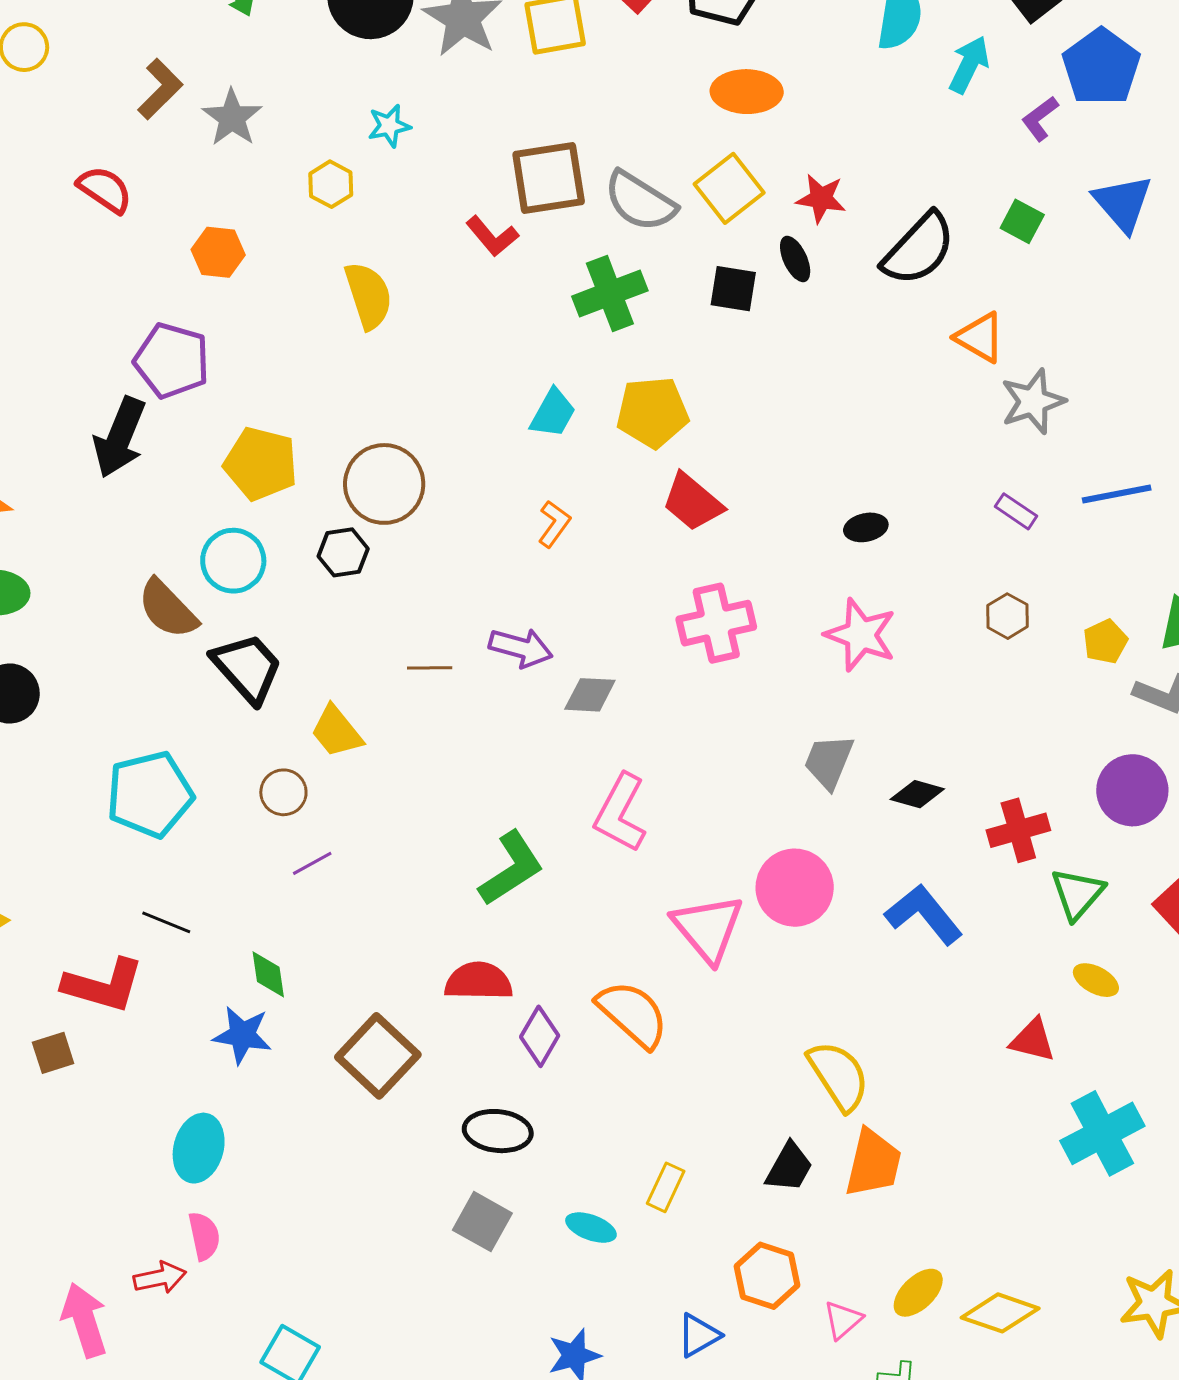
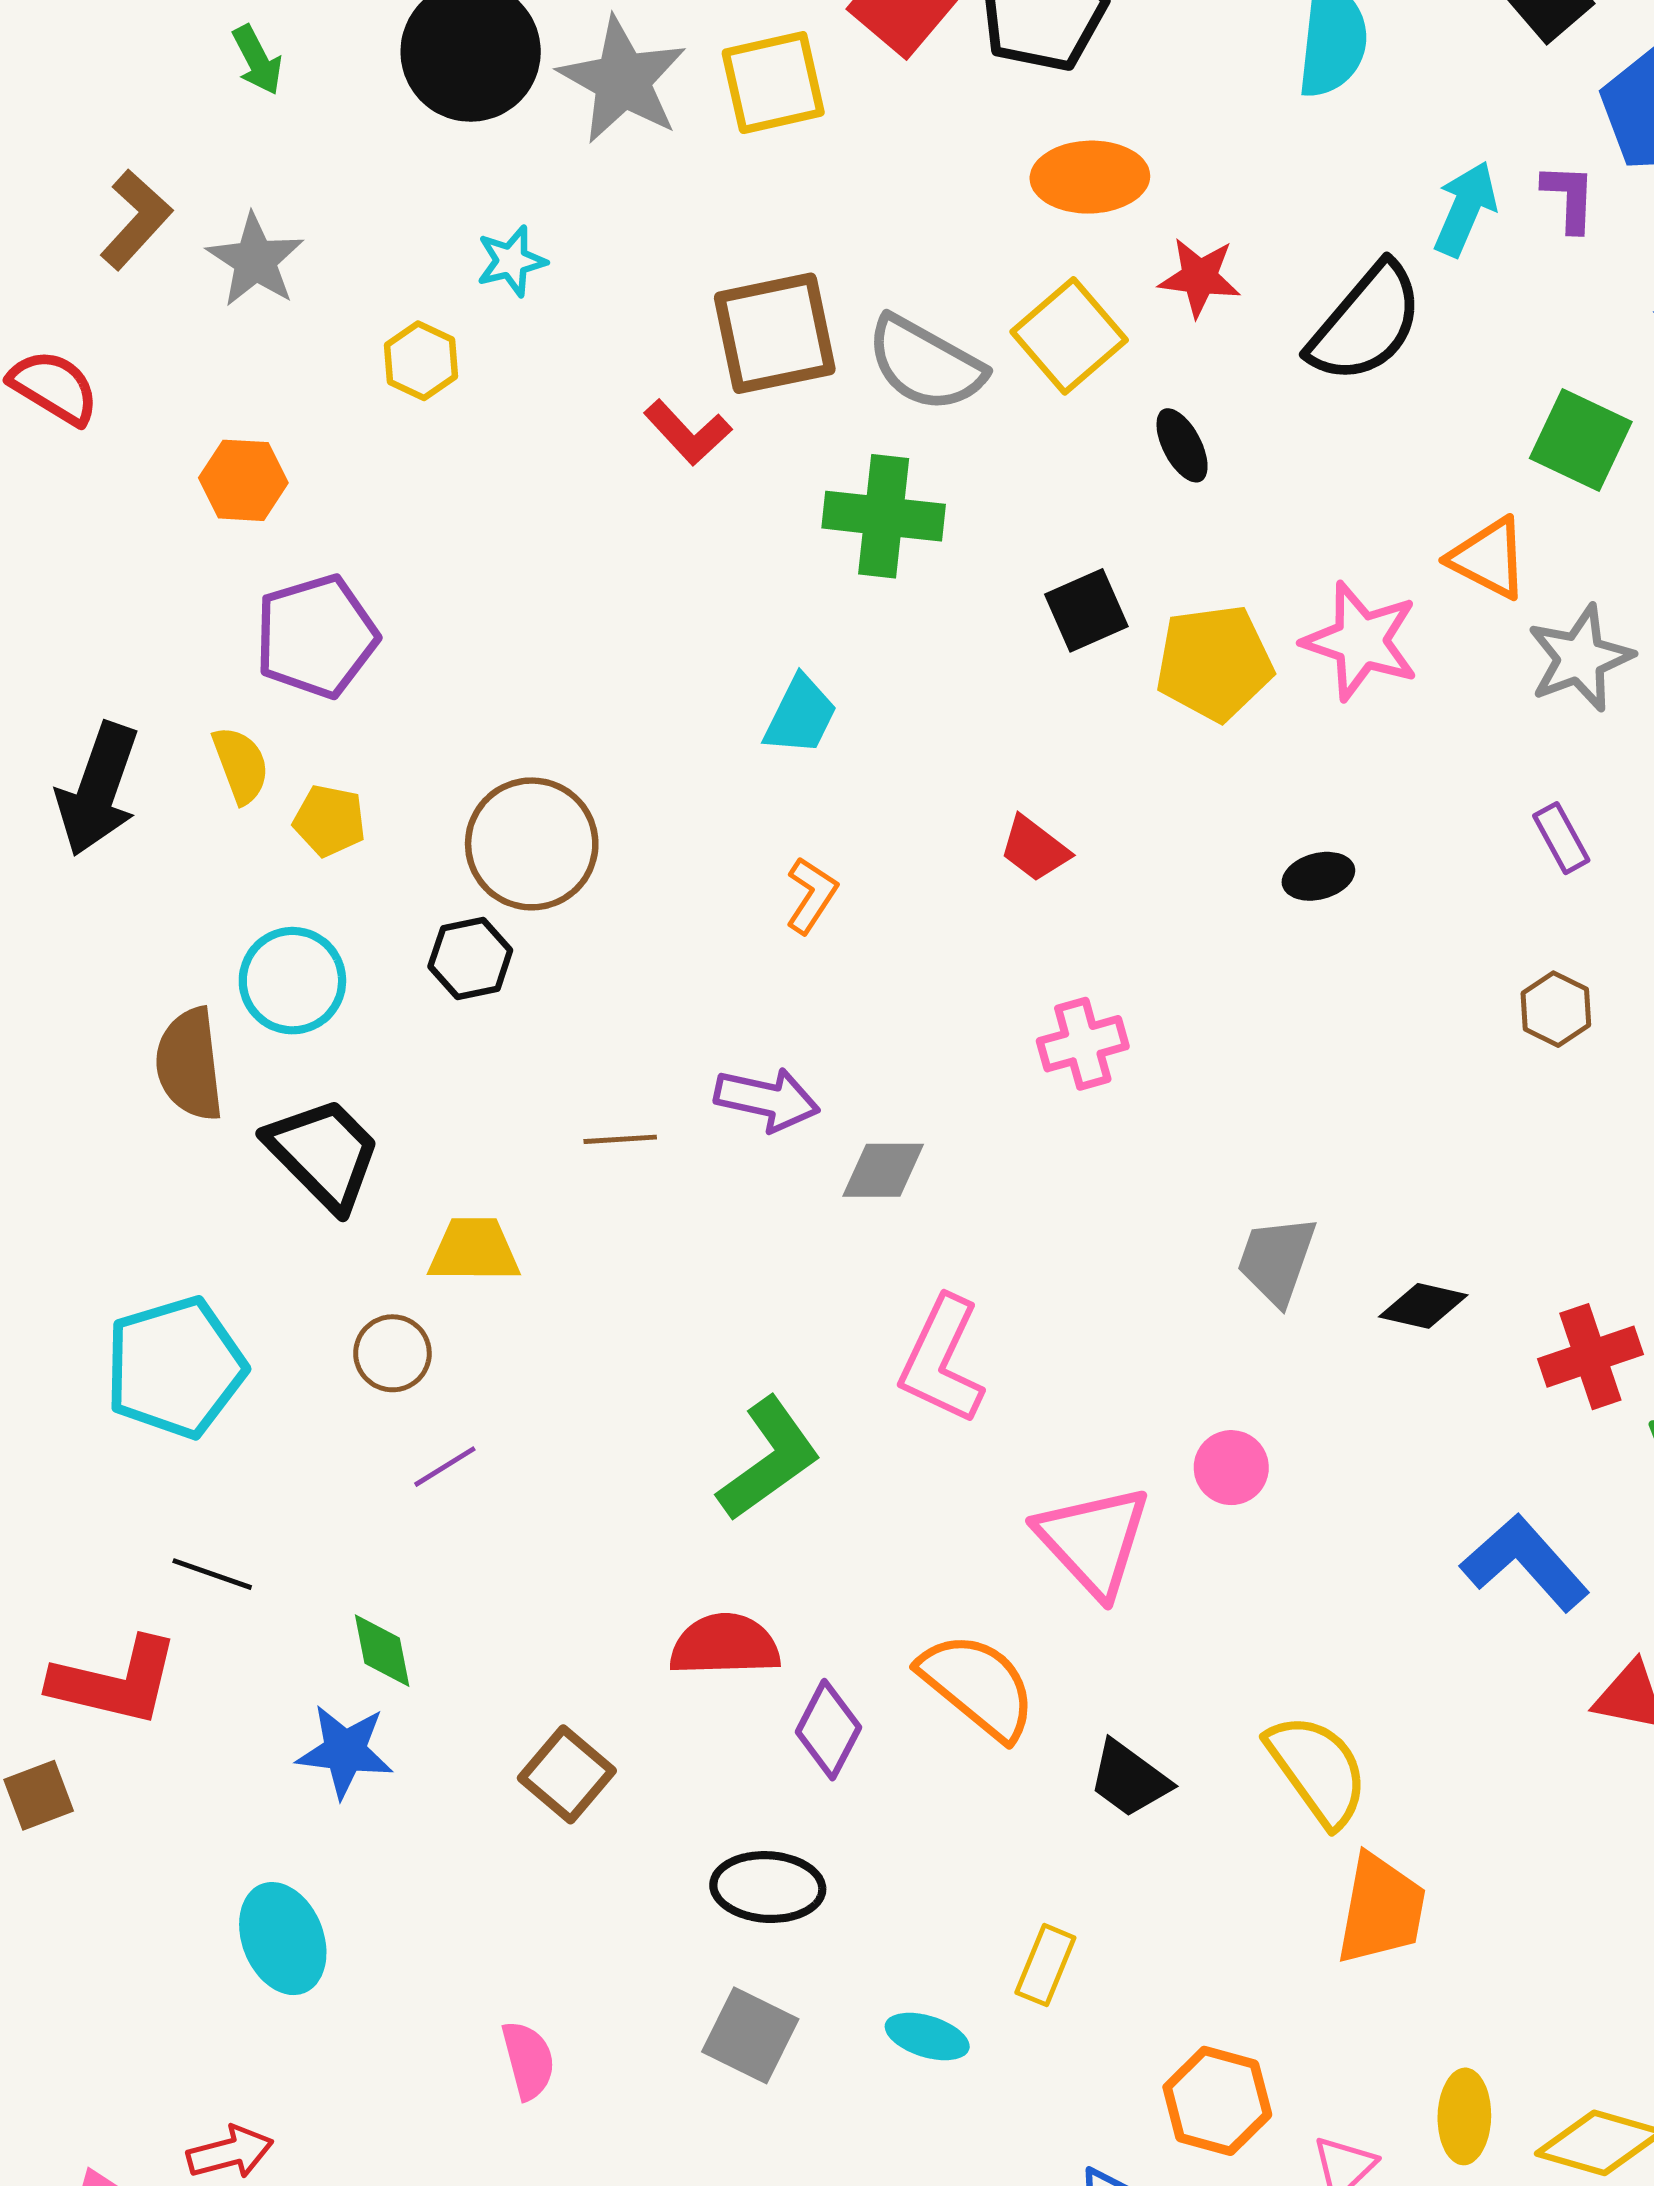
cyan arrow: (969, 65) -> (1465, 209), moved
purple L-shape: (1040, 119) -> (1569, 198), turned 132
red star: (821, 198) -> (1200, 277), moved
green square: (1022, 221) -> (1581, 440), moved, size x1.4
black semicircle: (919, 249) -> (1366, 323), moved
black square: (733, 289) -> (1086, 610), moved, turned -30
green cross: (610, 293) -> (884, 516), turned 30
yellow semicircle: (368, 296) -> (241, 765), moved, size x0.7
purple pentagon: (172, 361) -> (316, 636), moved, turned -30
yellow pentagon: (652, 412) -> (1214, 663), moved
yellow pentagon: (261, 464) -> (330, 821), size x0.6
red trapezoid: (693, 502) -> (1035, 849), size x0.7
purple rectangle: (1016, 511) -> (1561, 838), turned 30
brown semicircle: (168, 609) -> (189, 1064), turned 40
pink cross: (716, 623) -> (1083, 1044), size x0.7
pink star: (861, 635) -> (1361, 641), moved
yellow trapezoid: (337, 732) -> (474, 1250), turned 132
pink circle: (795, 888) -> (1231, 1468), size x0.6
blue L-shape: (924, 914) -> (1525, 1563), moved
brown square: (378, 1056) -> (567, 1774), size x0.7
cyan ellipse: (199, 1148) -> (283, 1939), turned -34
black trapezoid: (789, 1167) -> (1129, 1779), moved, turned 100
pink semicircle: (204, 1236) -> (528, 2060), moved
yellow ellipse: (918, 1293) -> (1464, 2116), turned -42

